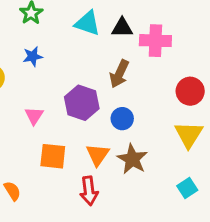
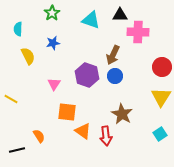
black triangle: (122, 28) -> (120, 15), moved
blue circle: (122, 119) -> (115, 76), moved
orange triangle: (98, 155) -> (83, 131), moved, turned -30
red arrow: (89, 191) -> (106, 136), moved

